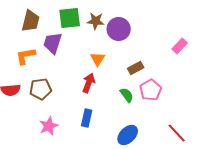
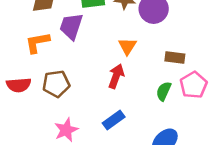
brown rectangle: (136, 68) -> (175, 57), turned 35
green semicircle: (127, 95) -> (164, 91), turned -119
blue rectangle: (87, 118) -> (114, 120), turned 42

